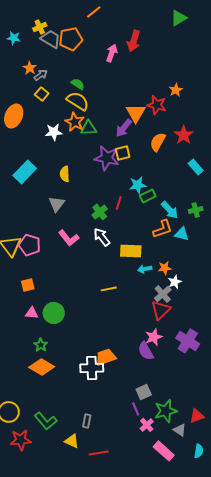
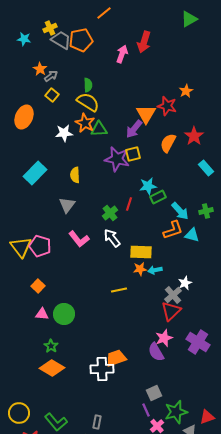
green semicircle: (78, 84) -> (88, 85), turned 56
orange star: (165, 268) -> (140, 269), moved
orange square: (28, 285) -> (38, 286), turned -32

